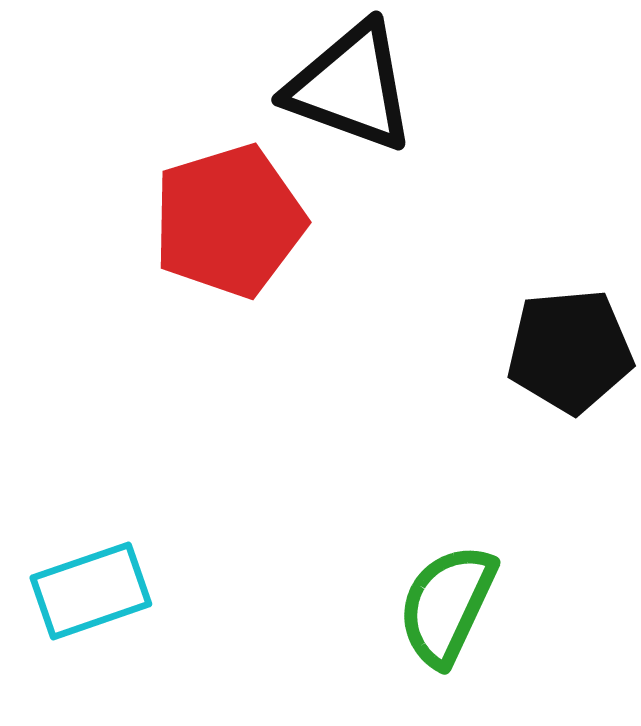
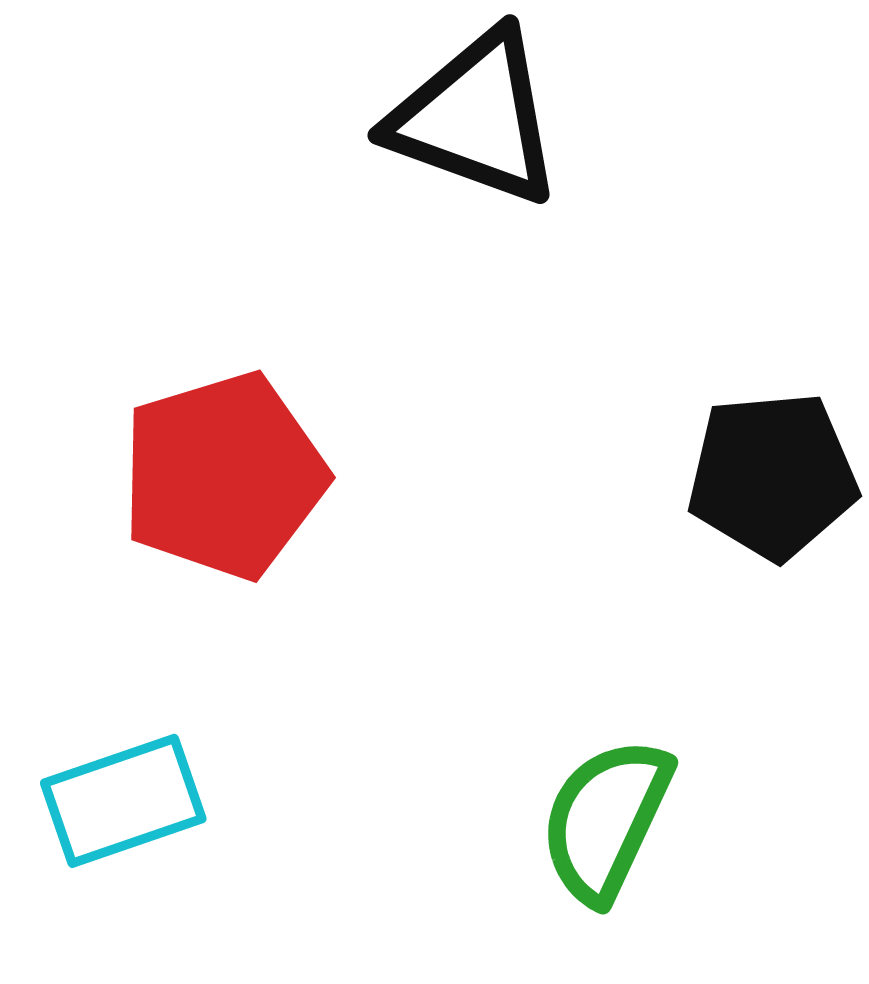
red pentagon: (229, 221) -> (224, 476), moved

